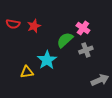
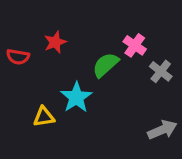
red semicircle: (13, 24) -> (18, 57), moved
gray cross: (86, 50) -> (161, 71), moved, turned -32

